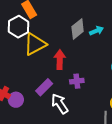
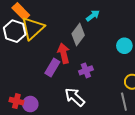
gray diamond: (78, 29) -> (78, 34), moved
yellow triangle: (35, 44) -> (33, 28), moved
purple rectangle: (44, 87) -> (52, 67), moved

